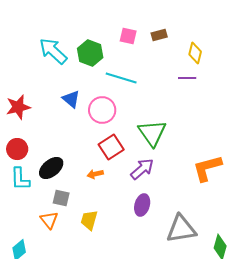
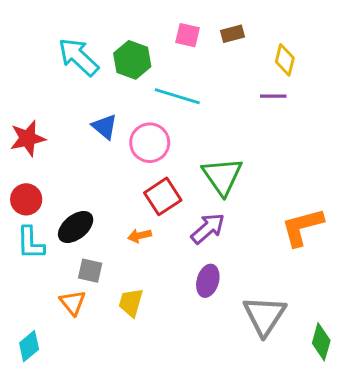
gray triangle: (181, 229) -> (265, 316), turned -48

